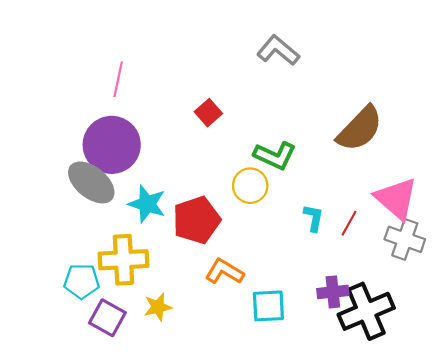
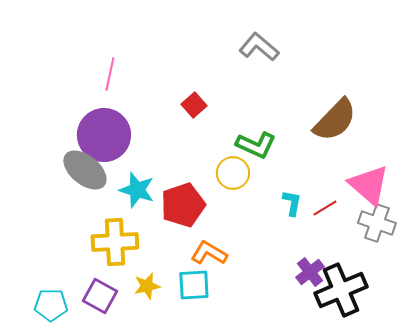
red line: (349, 223) -> (325, 208), turned 30
cyan pentagon: (82, 281) -> (51, 305), moved
purple cross: (333, 292) -> (310, 272), turned -32
cyan square: (268, 306) -> (194, 285), moved

